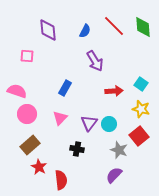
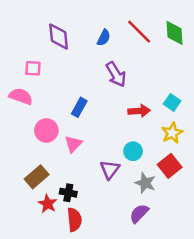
pink semicircle: (17, 91) -> (21, 96), moved
yellow star: (141, 109) -> (172, 133), turned 30
pink circle: (27, 114) -> (46, 130), moved
purple triangle: (89, 123) -> (110, 170), moved
black cross: (77, 149) -> (68, 193), moved

